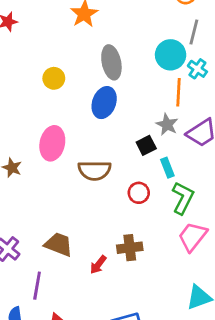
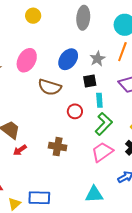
yellow circle: (54, 78) -> (33, 16), moved
blue ellipse: (104, 103) -> (68, 59), moved
gray star: (167, 125) -> (97, 59), moved
red arrow: (98, 265) -> (20, 150), moved

